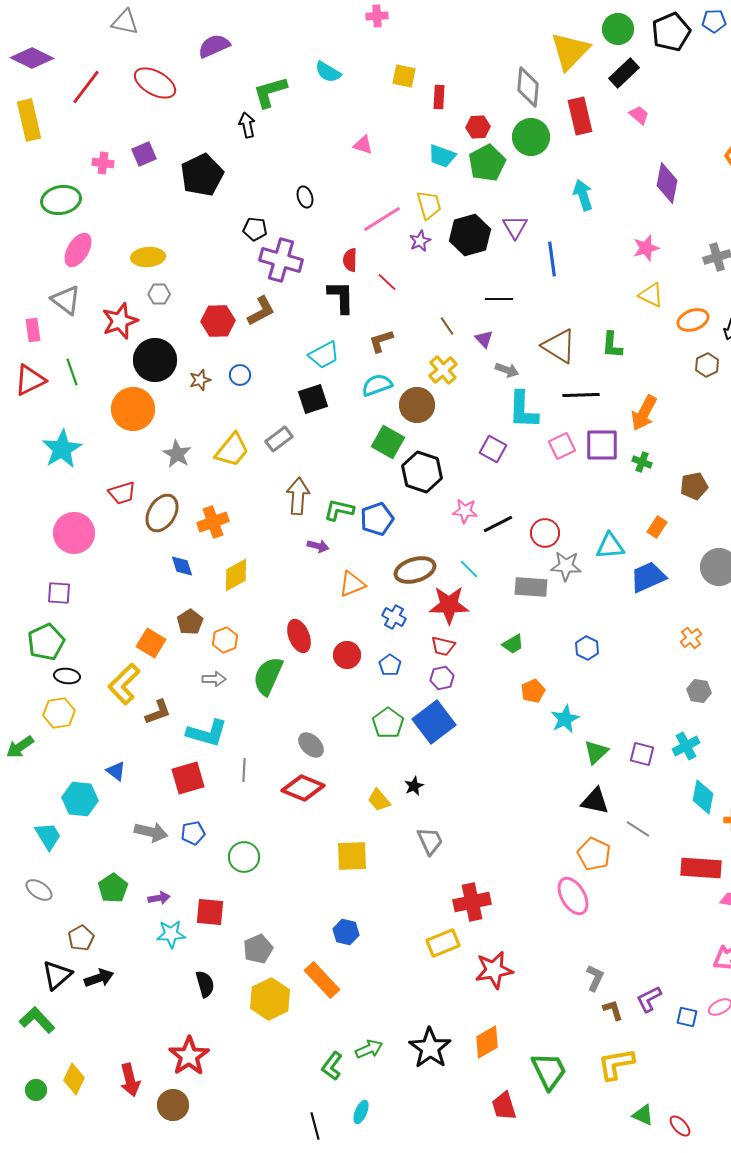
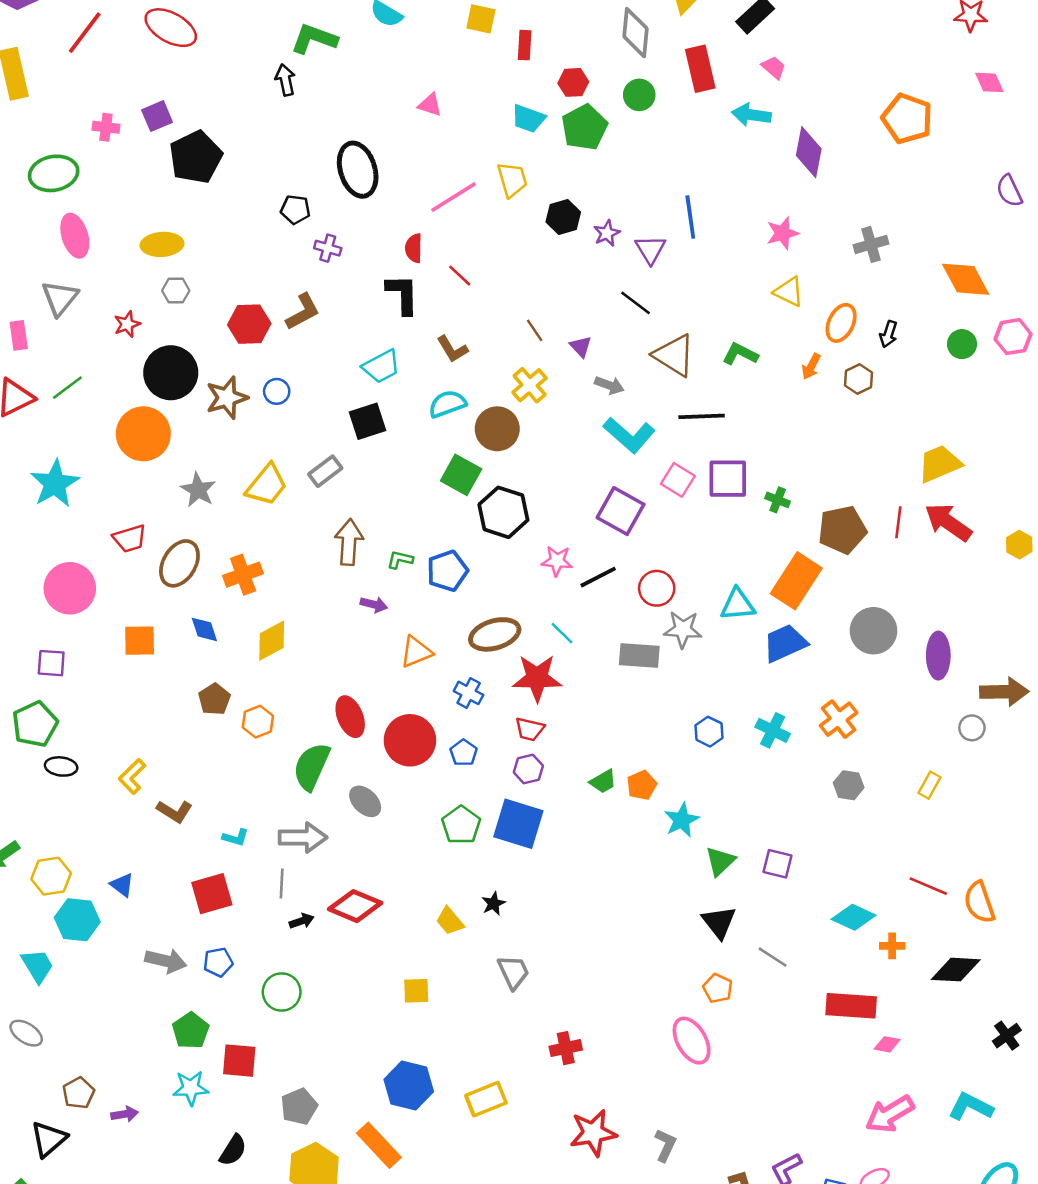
green L-shape: (270, 92) -> (314, 39), turned 36
green circle: (531, 137) -> (639, 95), size x0.7
black pentagon: (202, 175) -> (196, 157), moved
cyan arrow: (583, 195) -> (751, 115), moved, turned -64
black ellipse: (305, 197) -> (358, 170), size x2.0
purple triangle: (515, 227) -> (650, 249), moved
black hexagon: (470, 235) -> (563, 217), size x0.7
purple star: (420, 241) -> (607, 233), moved
pink ellipse: (78, 250) -> (75, 236), turned -48
blue line: (552, 259) -> (690, 217), moved
purple cross: (281, 260) -> (328, 248), size x0.5
black line: (499, 299) -> (636, 303), moved, turned 36
gray triangle: (66, 300) -> (60, 298), turned 32
orange ellipse: (693, 320) -> (841, 323), turned -44
red star: (120, 321) -> (127, 324), size x0.6
brown L-shape: (381, 341) -> (452, 349), turned -104
green L-shape: (612, 345) -> (740, 354), turned 112
green line: (72, 372) -> (67, 388), turned 72
brown star: (200, 380) -> (227, 398), size x1.6
cyan L-shape: (523, 410) -> (629, 435), turned -51
orange arrow: (644, 413) -> (811, 367), moved, size x0.6
pink square: (562, 446) -> (678, 480), turned -32
purple square: (493, 449) -> (621, 511), moved, size x1.4
brown pentagon: (694, 486) -> (842, 530), size x1.4
green L-shape: (339, 510) -> (400, 560), size x0.7
orange rectangle: (657, 527) -> (796, 581), size x2.0
orange cross: (691, 638) -> (839, 719), size x1.4
orange square: (151, 643) -> (140, 641), moved, turned -32
green trapezoid: (513, 644) -> (603, 781), moved
red circle: (347, 655) -> (410, 740), size x1.5
gray arrow: (214, 679) -> (303, 837), moved, size x1.6
yellow L-shape: (124, 684) -> (132, 776), size x0.7
brown L-shape: (158, 712) -> (174, 811), turned 52
yellow hexagon: (59, 713) -> (51, 876), moved
blue square: (434, 722) -> (518, 824), turned -36
cyan L-shape: (207, 733) -> (236, 837), size x0.5
gray ellipse: (311, 745) -> (365, 801), moved
cyan cross: (686, 746) -> (773, 730), moved, turned -36
cyan diamond: (703, 797) -> (854, 917), turned -76
black triangle: (595, 801) -> (719, 922), turned 40
orange pentagon: (594, 854) -> (718, 988), size x0.7
yellow square: (352, 856) -> (416, 991), size x0.7
green pentagon: (113, 888) -> (191, 1031), moved
purple arrow: (159, 898) -> (125, 1114), moved
red cross: (472, 902) -> (566, 1048), size x0.7
blue hexagon: (346, 932) -> (409, 1085), size x1.5
yellow rectangle: (443, 943) -> (486, 1099), moved
black arrow: (99, 978) -> (302, 921), moved, size x0.7
gray L-shape: (595, 978) -> (665, 1145), moved
black semicircle: (205, 984) -> (233, 1150), turned 48

